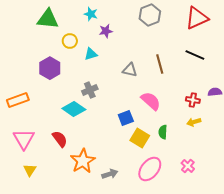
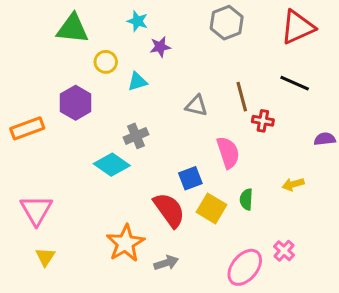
orange rectangle: (18, 100) -> (27, 128), moved
red cross: (193, 100) -> (263, 121), moved
pink semicircle: (151, 101) -> (228, 153), turned 30
red semicircle: (60, 139) -> (169, 210), moved, size x1.4
pink ellipse: (150, 169) -> (245, 267), moved

